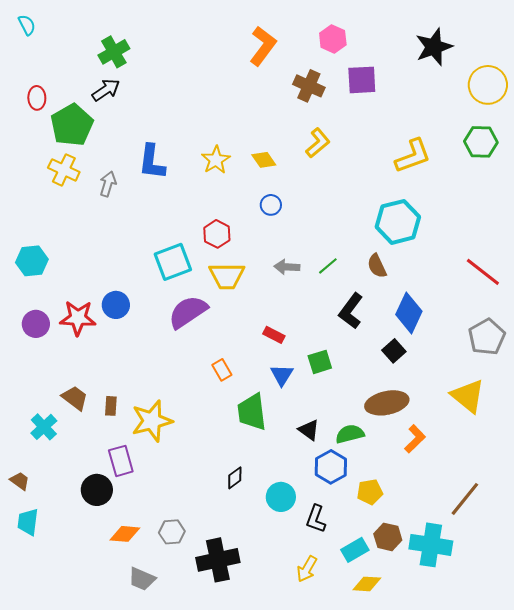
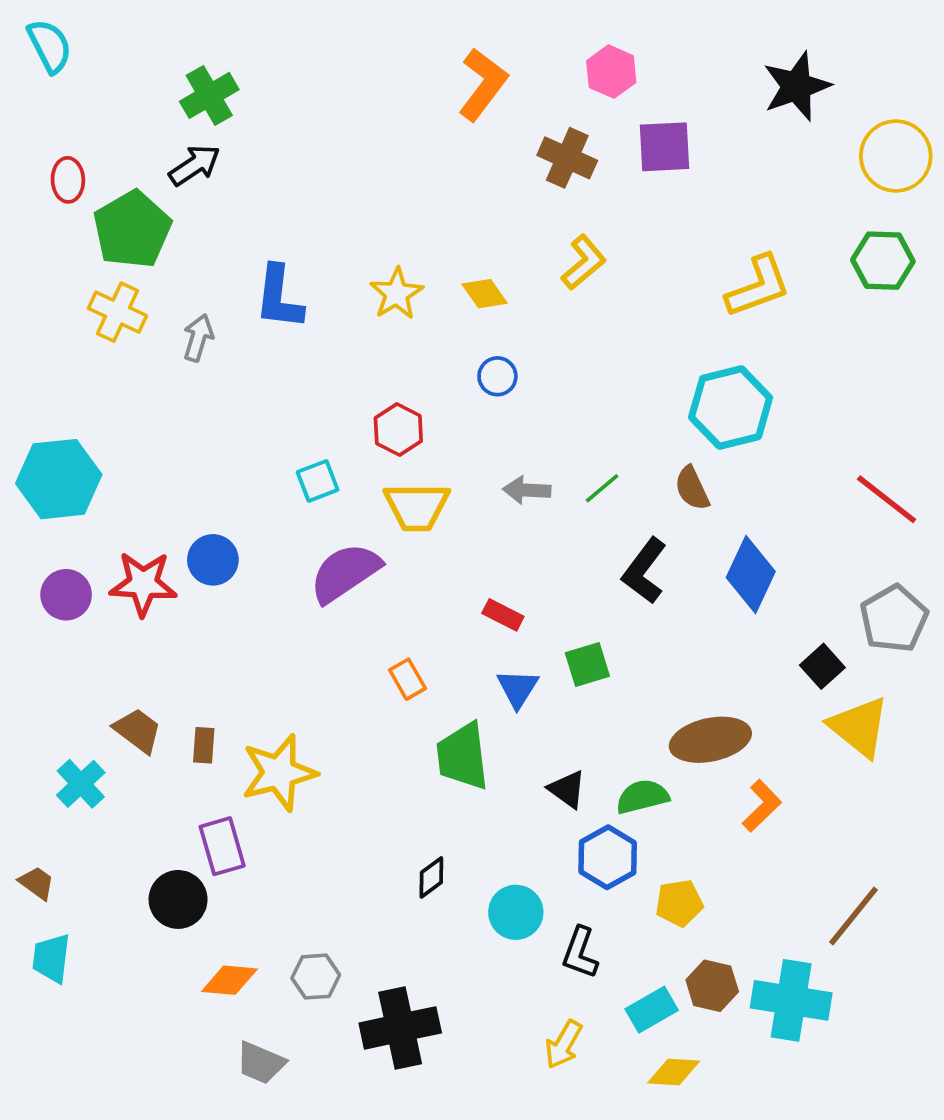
cyan semicircle: (27, 25) -> (50, 46), size x1.4
cyan hexagon: (32, 261) -> (59, 479), size x1.4
cyan square: (173, 262) -> (318, 481), size x0.6
black square: (394, 351) -> (822, 666), moved

